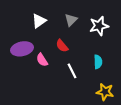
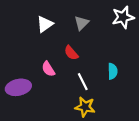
white star: (99, 26) -> (123, 17), moved
purple ellipse: (22, 49) -> (18, 87), moved
yellow star: (105, 92) -> (85, 107), moved

